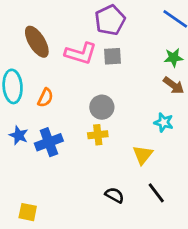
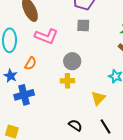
pink L-shape: (81, 53) -> (46, 36), moved
orange semicircle: (45, 98) -> (30, 63), moved
blue cross: (49, 142) -> (24, 95), moved

